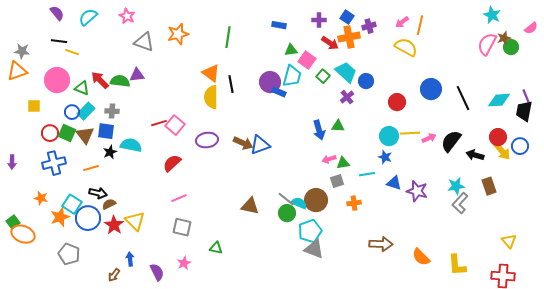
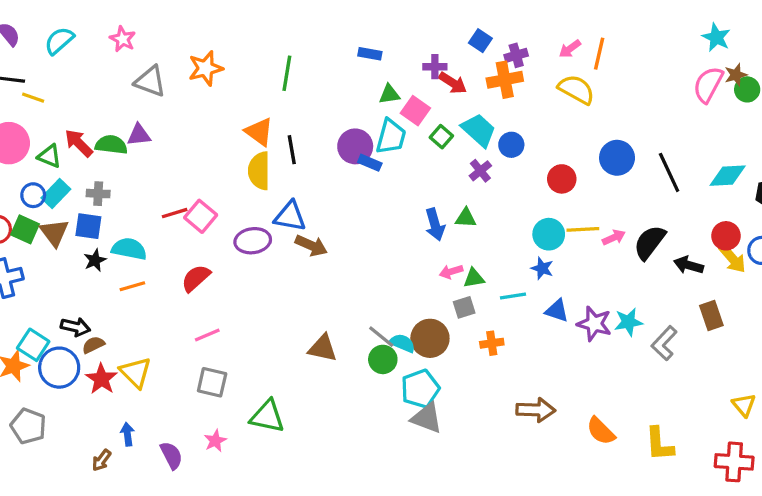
purple cross: (319, 20) -> (435, 67), moved
orange cross: (349, 37) -> (505, 80), moved
blue triangle: (260, 145) -> (290, 216), moved, turned 30
orange line: (91, 168) -> (132, 286), moved
cyan star: (456, 186) -> (628, 322), moved
green triangle: (216, 248) -> (267, 416), size x1.6

